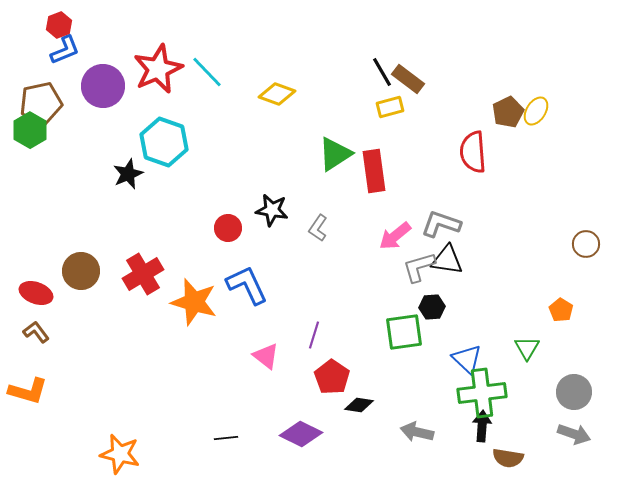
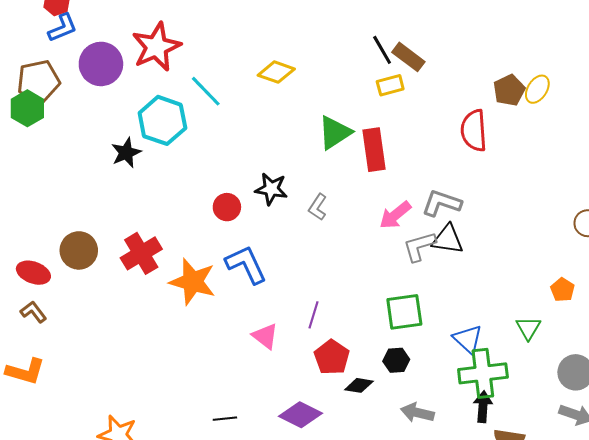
cyan line: (207, 72) -> (206, 91), moved
black hexagon: (432, 307) -> (396, 360), moved

